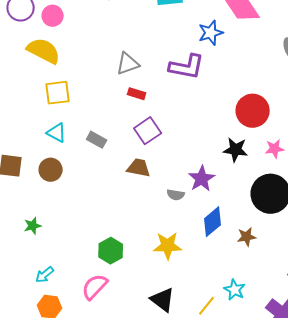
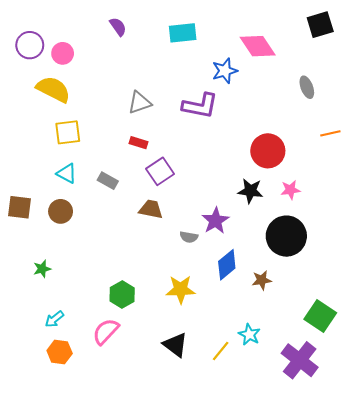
red rectangle: (137, 94) -> (139, 143), moved

